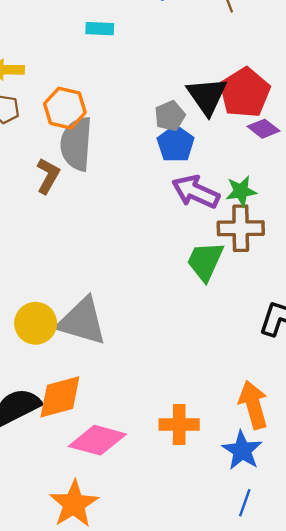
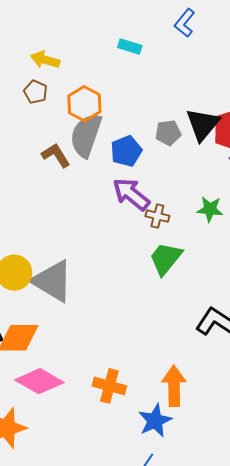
blue pentagon: (176, 144) -> (126, 151), moved
brown L-shape: (48, 176) -> (56, 155), turned -76
purple arrow: (196, 192) -> (131, 194), moved
brown cross: (241, 228) -> (157, 216), moved, size x0.6

